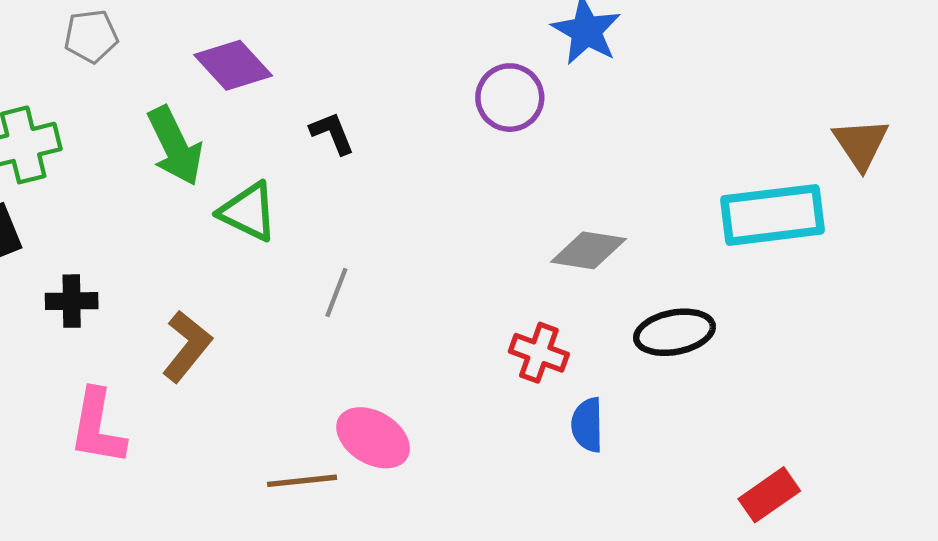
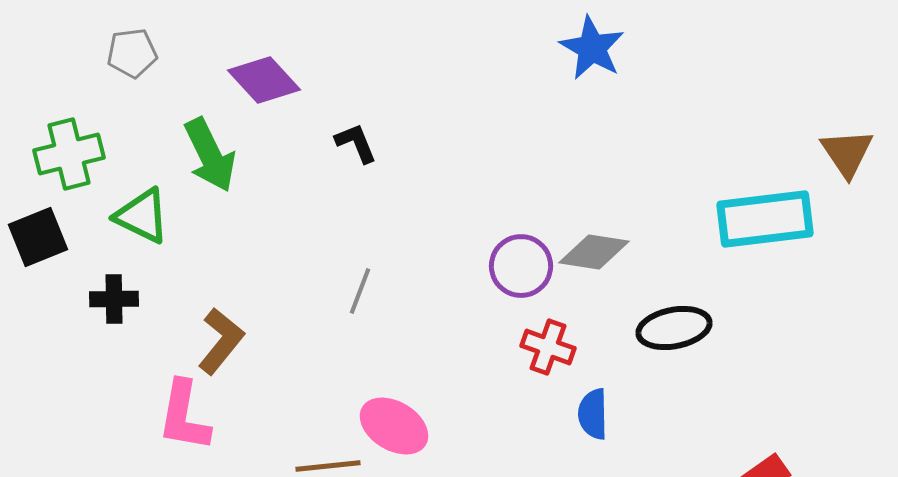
purple circle: (510, 98) -> (521, 266), moved
green triangle: (248, 212) -> (142, 216), moved
pink L-shape: (97, 427) -> (184, 416), moved

